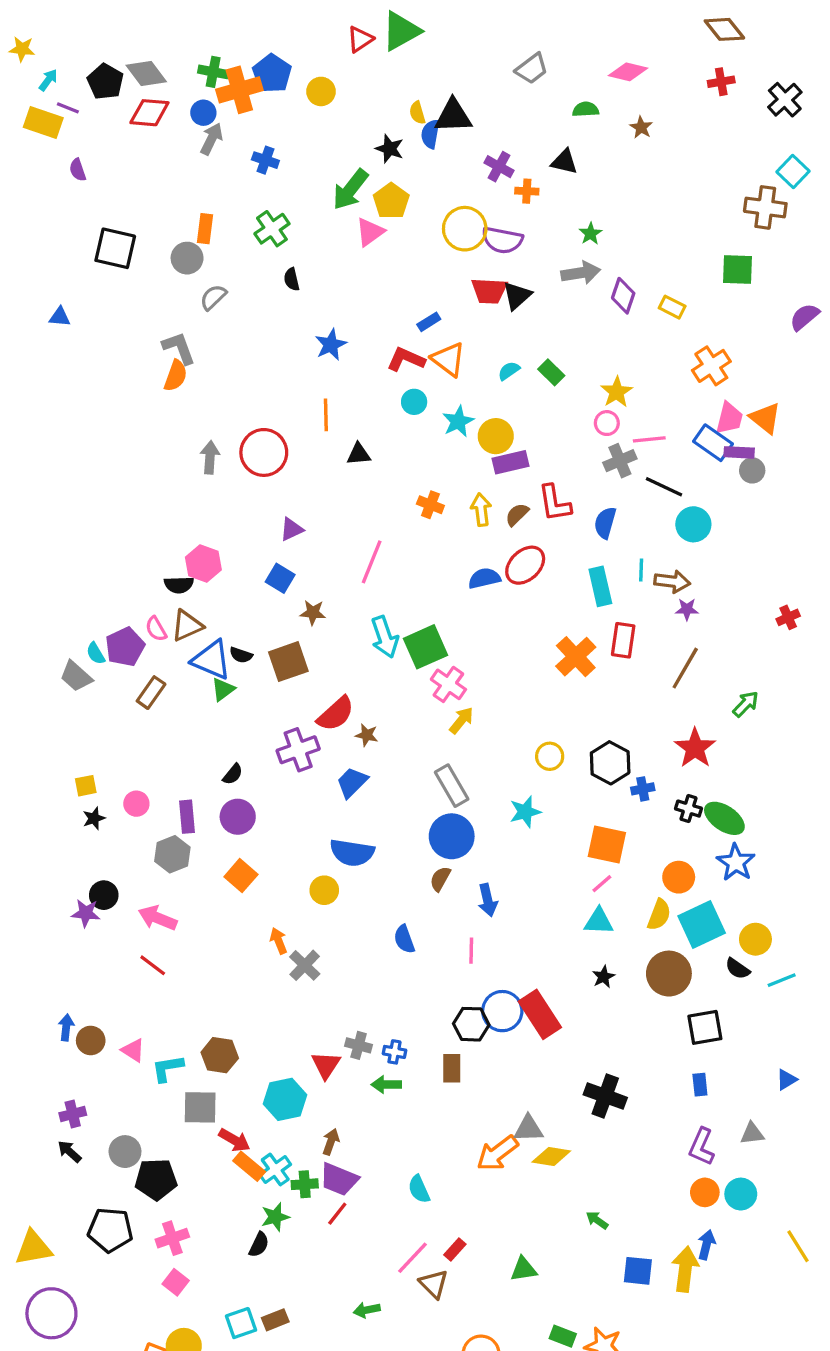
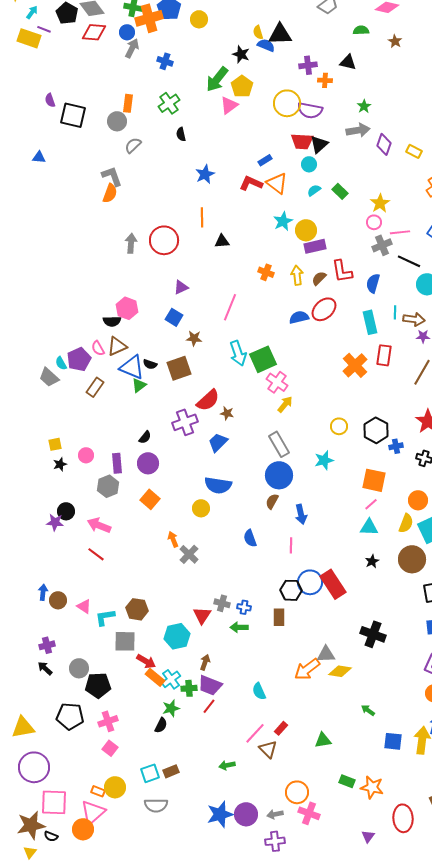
blue semicircle: (430, 134) -> (266, 45), turned 102
purple cross: (499, 167) -> (308, 65), turned -36
purple semicircle: (78, 170) -> (50, 100), moved
cyan circle: (414, 402) -> (309, 164), moved

